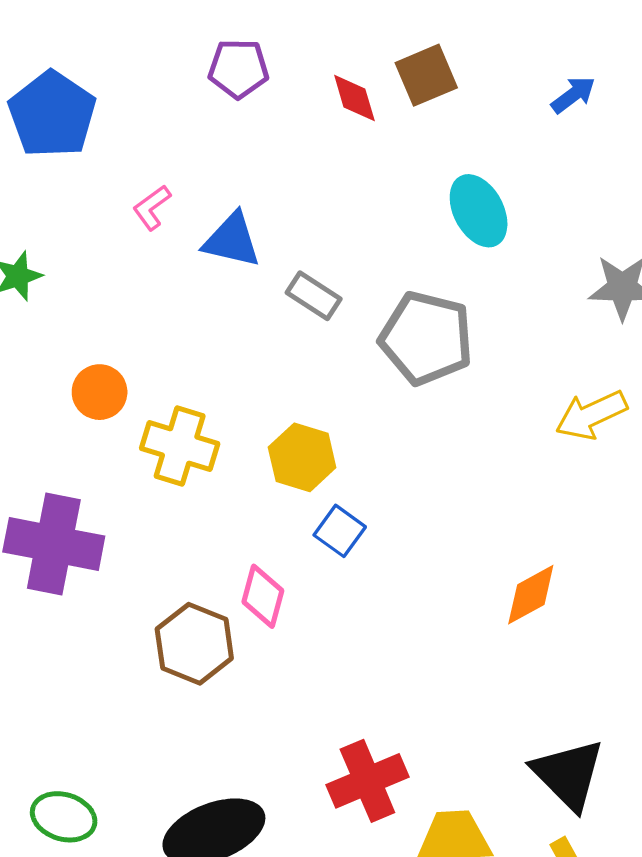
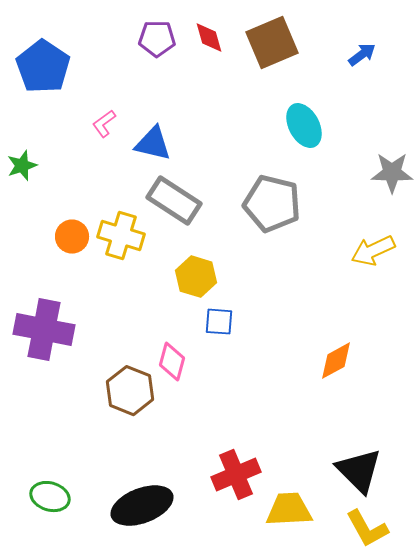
brown square: (426, 75) -> (272, 43), size x1.4
red diamond: (354, 98) -> (209, 38), moved
gray rectangle: (314, 296) -> (174, 201), moved, size x1.6
yellow cross: (180, 446) -> (121, 236), moved
blue square: (340, 531) -> (219, 322), turned -32

